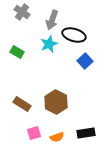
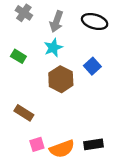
black ellipse: (74, 35) -> (95, 22), moved
brown hexagon: (56, 102) -> (61, 79), moved
orange semicircle: (57, 137) -> (62, 149), size x1.6

